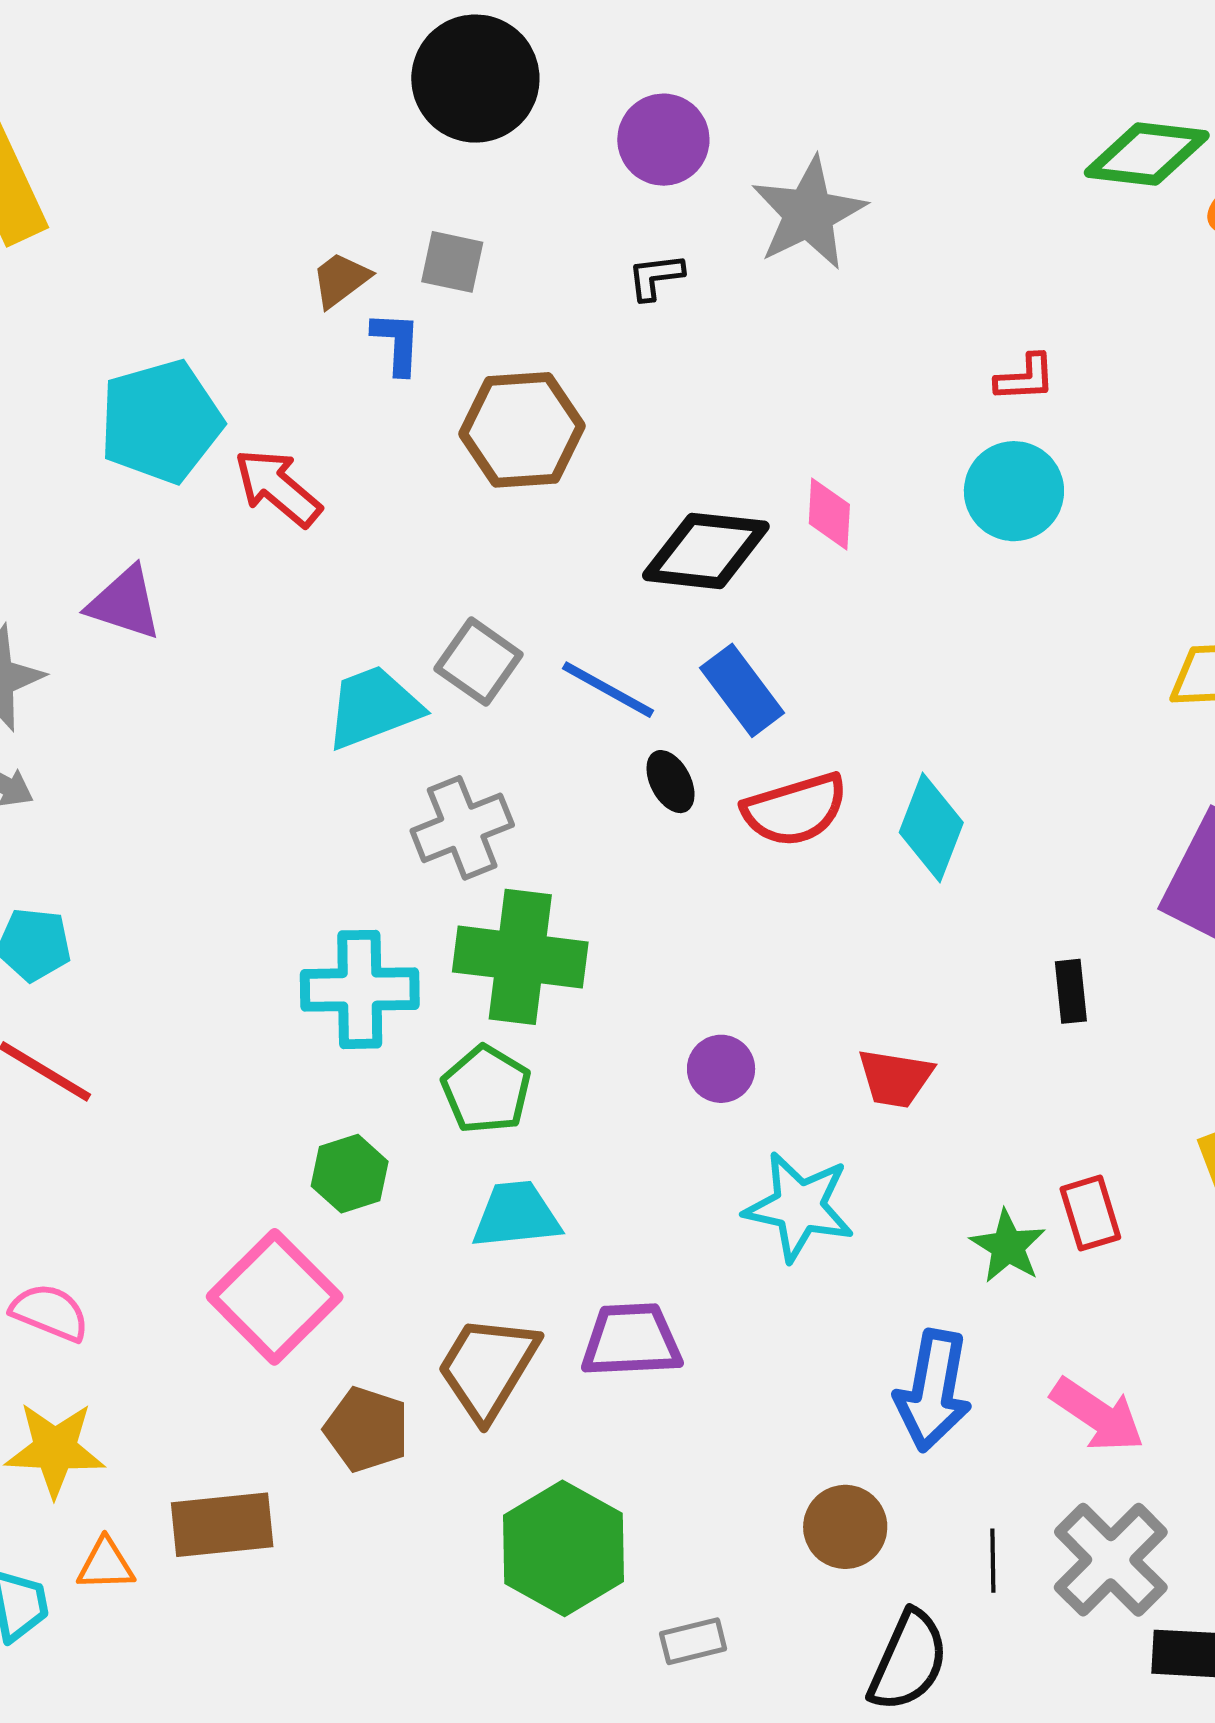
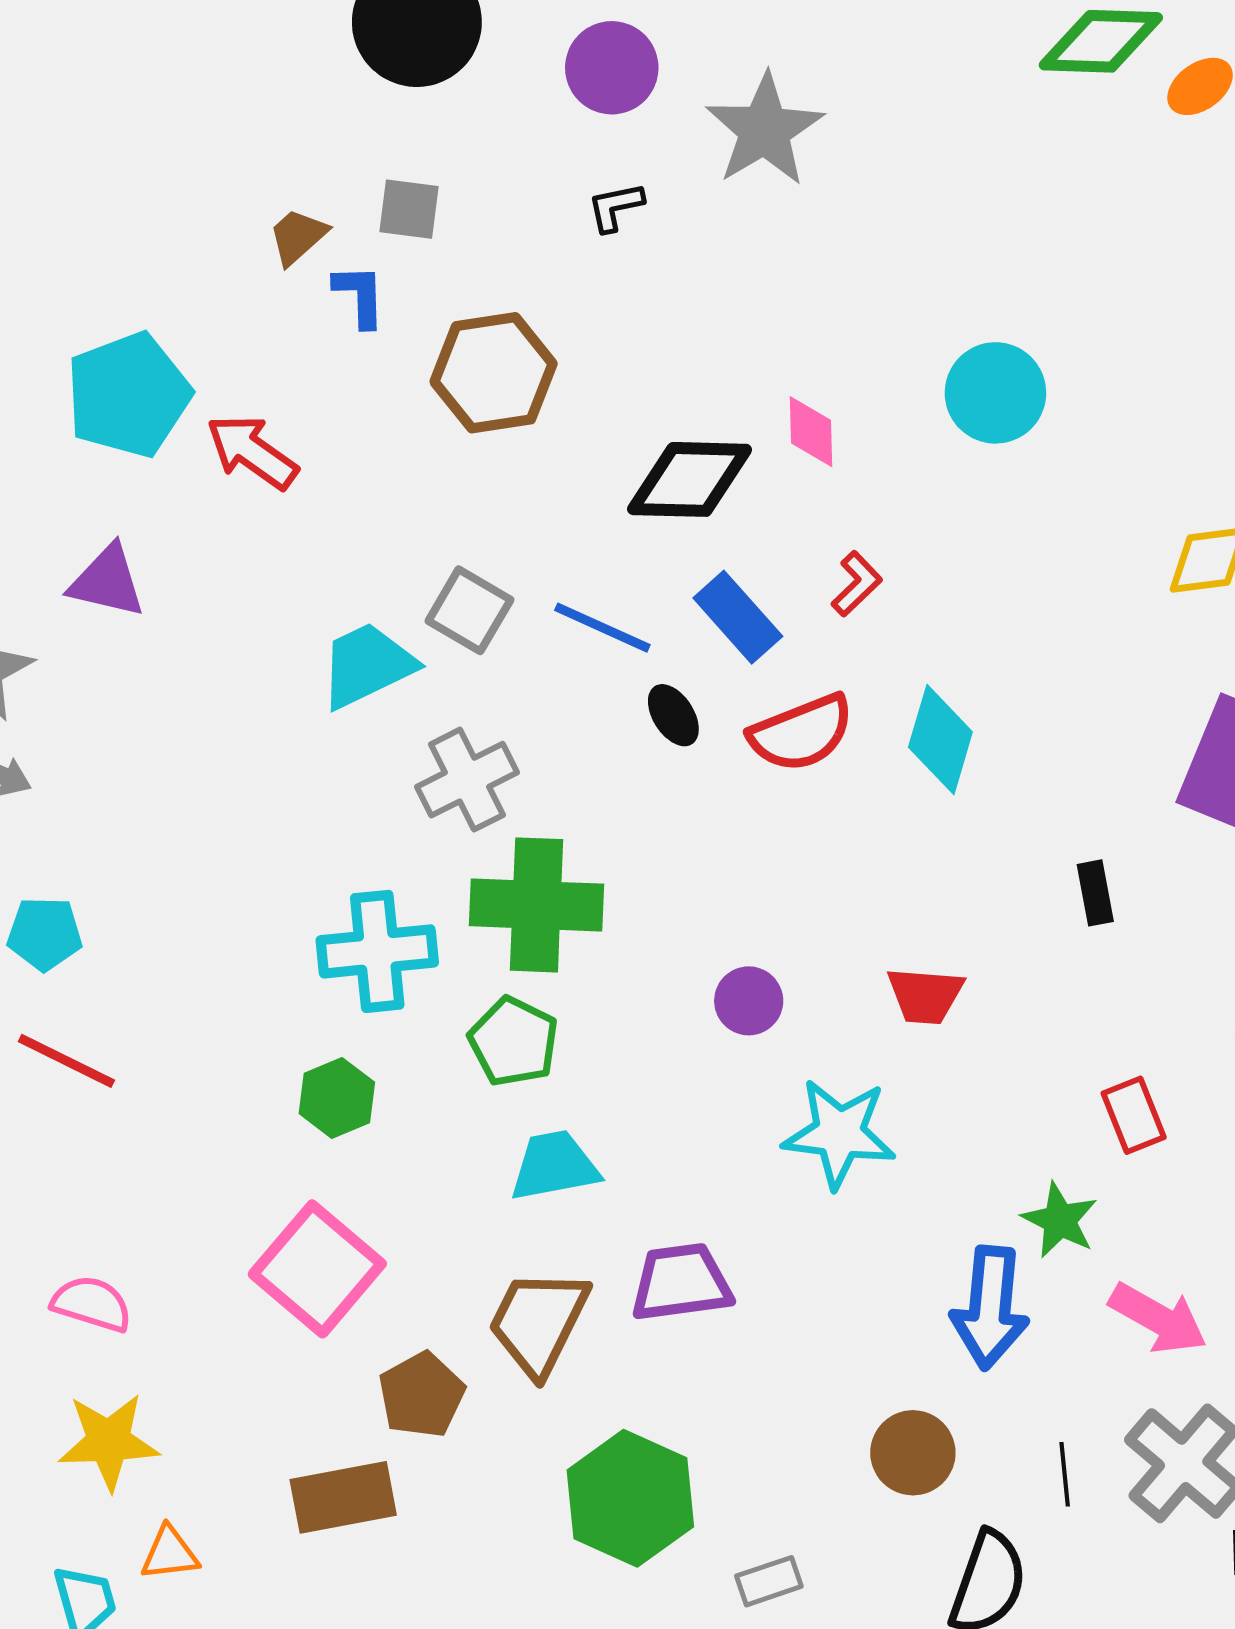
red L-shape: (1025, 378) -> (857, 584), moved, turned -36
green hexagon: (350, 1174) -> (337, 1098), moved
green star: (1008, 1246) -> (1060, 1220), moved
brown pentagon: (367, 1429) -> (422, 1395), turned 30
brown rectangle: (222, 1525) -> (343, 1497), moved

